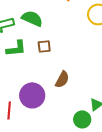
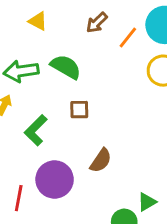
green L-shape: (16, 48) -> (36, 130), moved, turned 135

